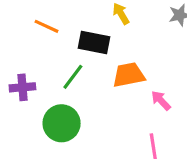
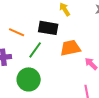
orange line: (46, 26) -> (17, 32), moved

